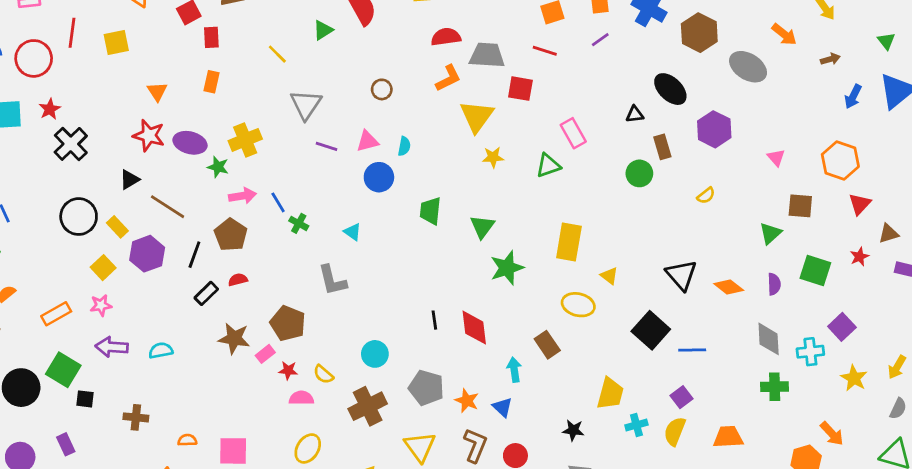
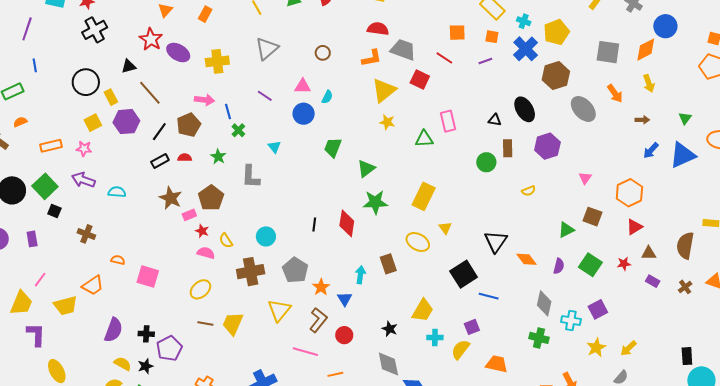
purple line: (326, 146) -> (265, 96), moved
green star: (218, 167) -> (218, 157), moved
red diamond: (474, 328) -> (347, 223), moved

